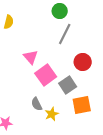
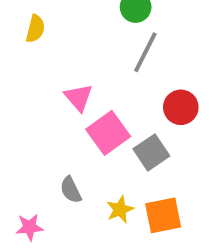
gray semicircle: (37, 104) -> (71, 190), moved
orange square: (82, 105) -> (163, 215), moved

